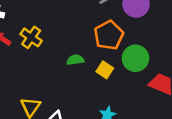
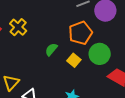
green semicircle: (75, 60) -> (51, 49), turned -48

